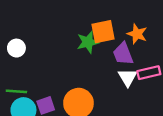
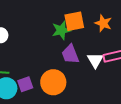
purple trapezoid: (123, 54) -> (70, 54), moved

